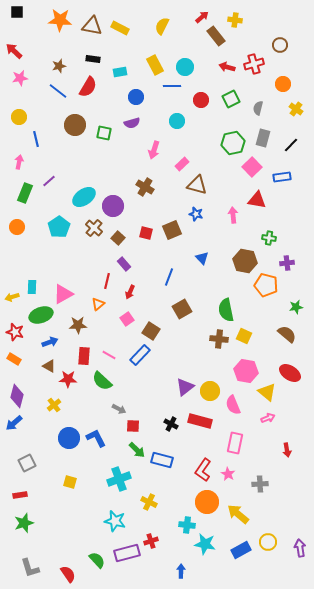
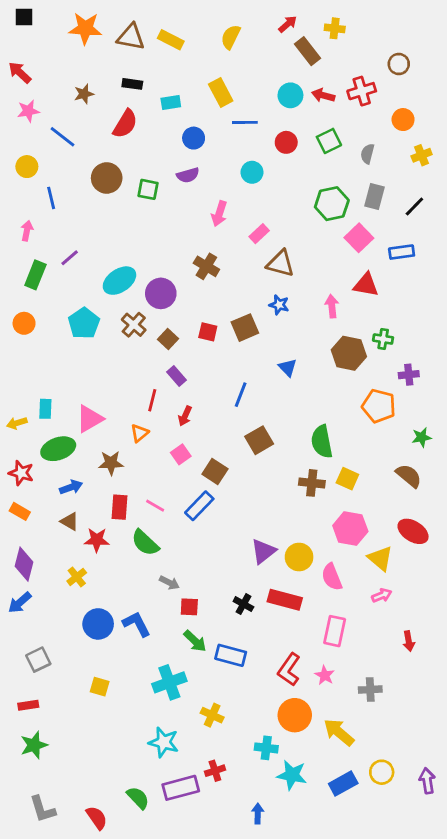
cyan circle: (185, 67) -> (290, 95), moved
blue line: (58, 91) -> (62, 137), moved
yellow cross: (296, 109) -> (422, 155), turned 32
brown hexagon: (245, 261) -> (349, 353), moved

